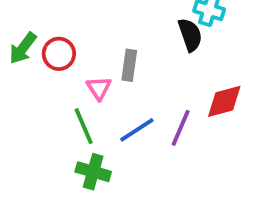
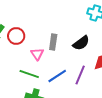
black semicircle: (190, 35) -> (81, 43), moved, turned 72
green line: (84, 126) -> (29, 74), turned -48

